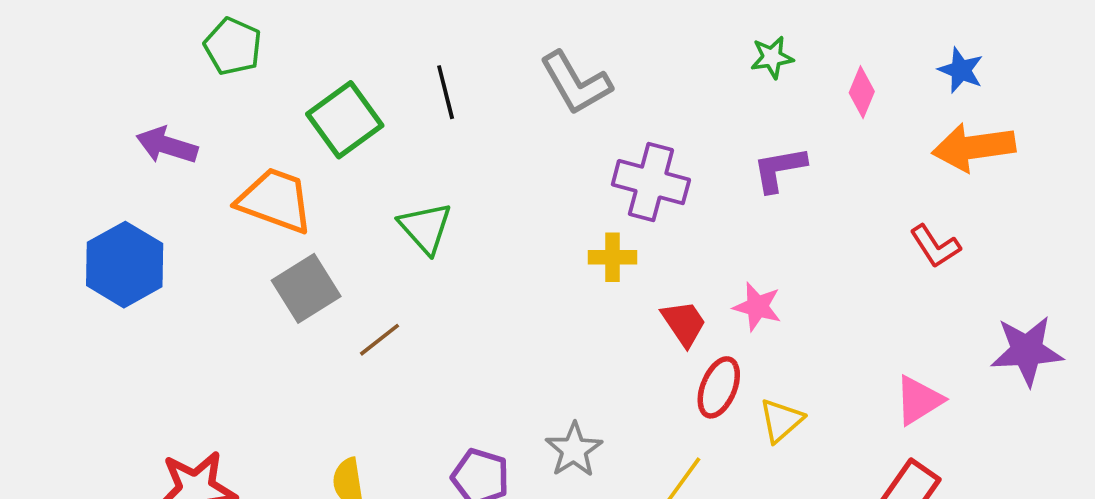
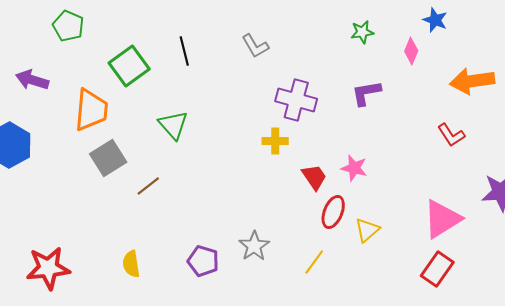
blue star: (961, 70) -> (435, 20), moved
gray L-shape: (576, 83) -> (255, 46), size x0.7
orange trapezoid: (275, 200) -> (91, 110), turned 75
pink triangle: (919, 400) -> (442, 219), size x1.4

